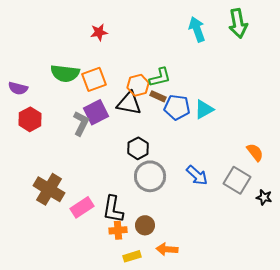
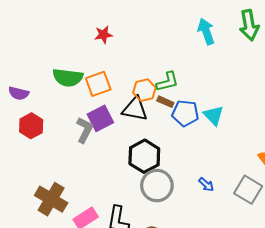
cyan triangle: (204, 109) -> (214, 115), turned -45
black hexagon: (138, 148) -> (144, 156), size x1.4
blue arrow: (197, 175) -> (206, 184), size x0.7

